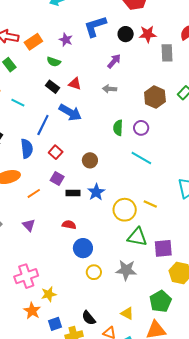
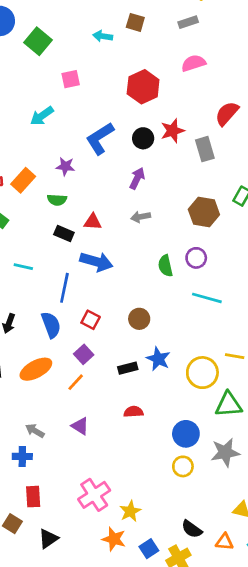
purple square: (57, 178) -> (84, 354), moved, turned 32
blue circle: (83, 248) -> (186, 434), moved

